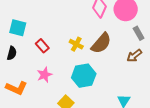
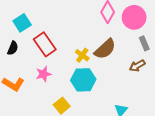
cyan square: (18, 28) -> (22, 23), turned 36
yellow cross: (76, 44) -> (82, 55), moved
red rectangle: (42, 46) -> (45, 44), size x1.6

